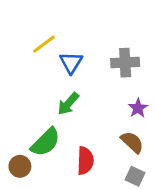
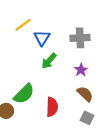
green arrow: (68, 104) -> (49, 61), moved
purple star: (138, 108) -> (81, 70), moved

